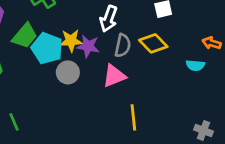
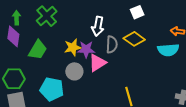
cyan pentagon: (47, 48) -> (52, 89), moved
cyan semicircle: (195, 65) -> (168, 50), size x1.5
pink triangle: (114, 76) -> (97, 63), moved

